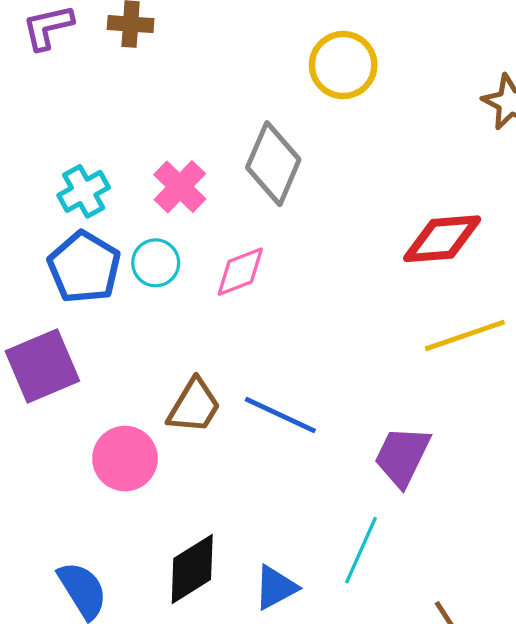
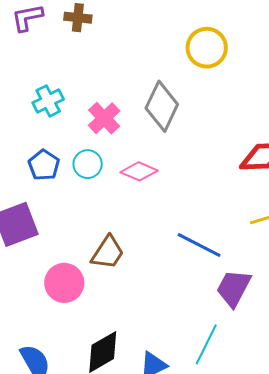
cyan cross: (84, 191) -> (48, 101), moved
blue pentagon: (84, 267) -> (44, 165), size x0.7
pink diamond: (240, 272) -> (139, 171), turned 42
blue line: (280, 415) -> (199, 245), moved

